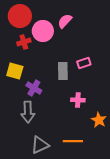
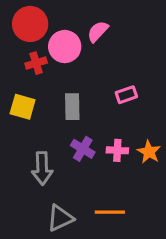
gray rectangle: (63, 71) -> (72, 107), moved
purple cross: (34, 88) -> (83, 149), moved
orange star: (99, 120) -> (149, 152), moved

